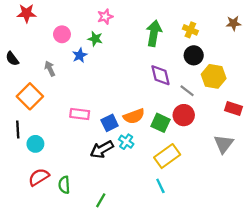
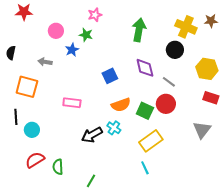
yellow cross: (190, 30) -> (186, 27), moved, size x1.5
black semicircle: (12, 59) -> (11, 53), turned 48
gray arrow: (50, 69) -> (45, 62), turned -56
yellow hexagon: (214, 76) -> (207, 69), moved
orange square: (30, 96) -> (27, 87), turned -30
blue square: (110, 123) -> (110, 76), moved

